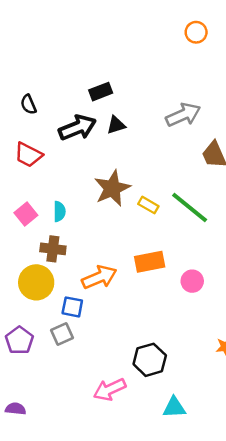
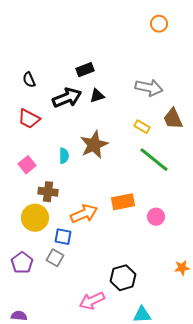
gray arrow: (183, 115) -> (149, 88), turned 36
yellow rectangle: (148, 205) -> (142, 127), moved
cyan semicircle: (59, 211) -> (64, 156), moved
gray square: (62, 334) -> (55, 258), turned -36

